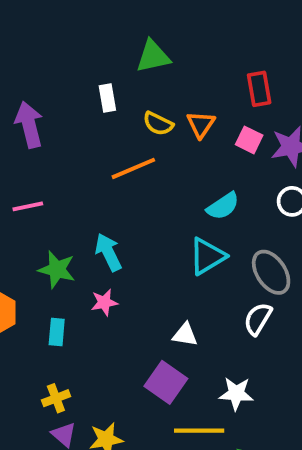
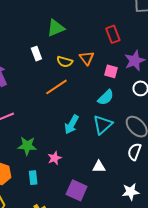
pink square: (249, 140) -> (111, 71), moved
cyan arrow: (108, 252) -> (72, 125), moved, turned -114
purple square: (166, 382) -> (77, 190), moved

